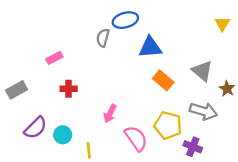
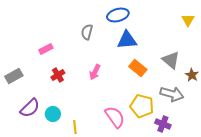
blue ellipse: (125, 20) -> (118, 15), moved
red cross: (69, 89) -> (58, 75), turned -32
pink arrow: (110, 114) -> (95, 72), moved

